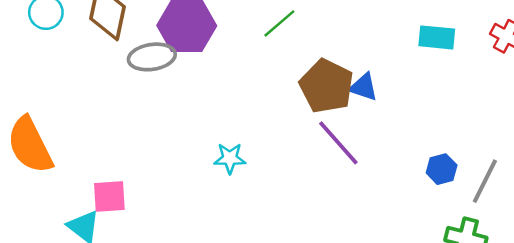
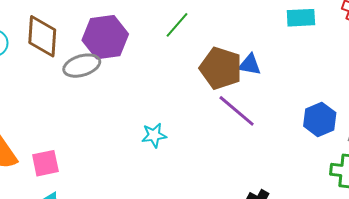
blue hexagon: (442, 169) -> (320, 119), size x1.4
pink square: (109, 197) -> (45, 163), moved

